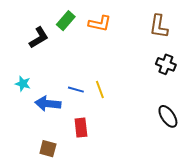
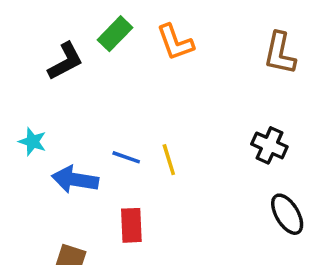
orange L-shape: (100, 24) -> (175, 42), turned 55
black cross: (166, 64) -> (269, 145), moved

